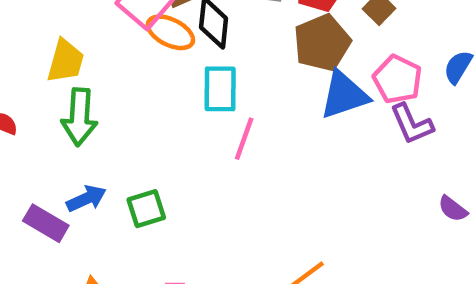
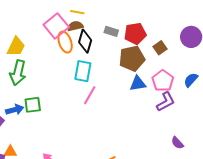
orange ellipse: (170, 32) -> (65, 42), turned 35
blue triangle: (344, 95) -> (138, 84), size x0.7
purple L-shape: (412, 124) -> (166, 102), turned -105
green square: (146, 209) -> (33, 105), moved

